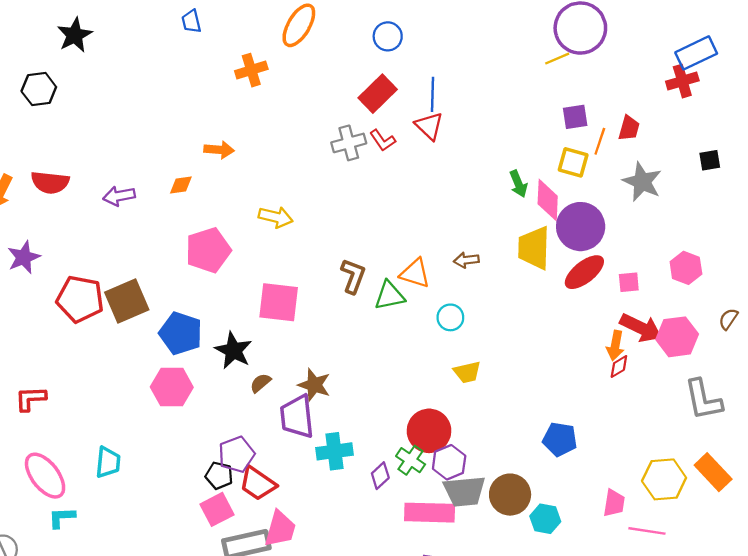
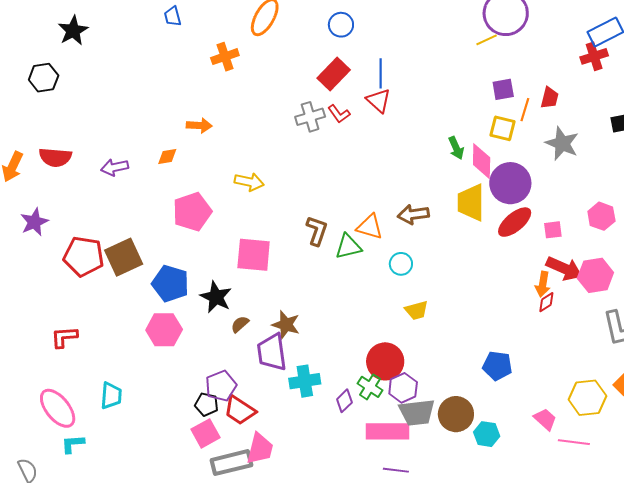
brown arrow: (466, 260) -> (413, 214), size x1.4
red L-shape: (31, 399) -> (64, 337), moved
pink trapezoid: (614, 503) -> (545, 419), turned -55

